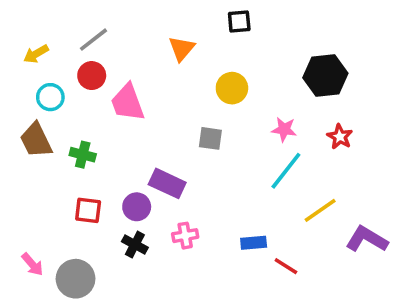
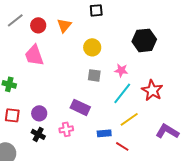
red circle: (92, 76) -> (38, 25), moved
red star: (340, 137) -> (152, 90), moved, size x1.5
gray square: (210, 138) -> (94, 75), moved
purple rectangle: (167, 183) -> (80, 107), moved
yellow line: (320, 210) -> (129, 119), moved

